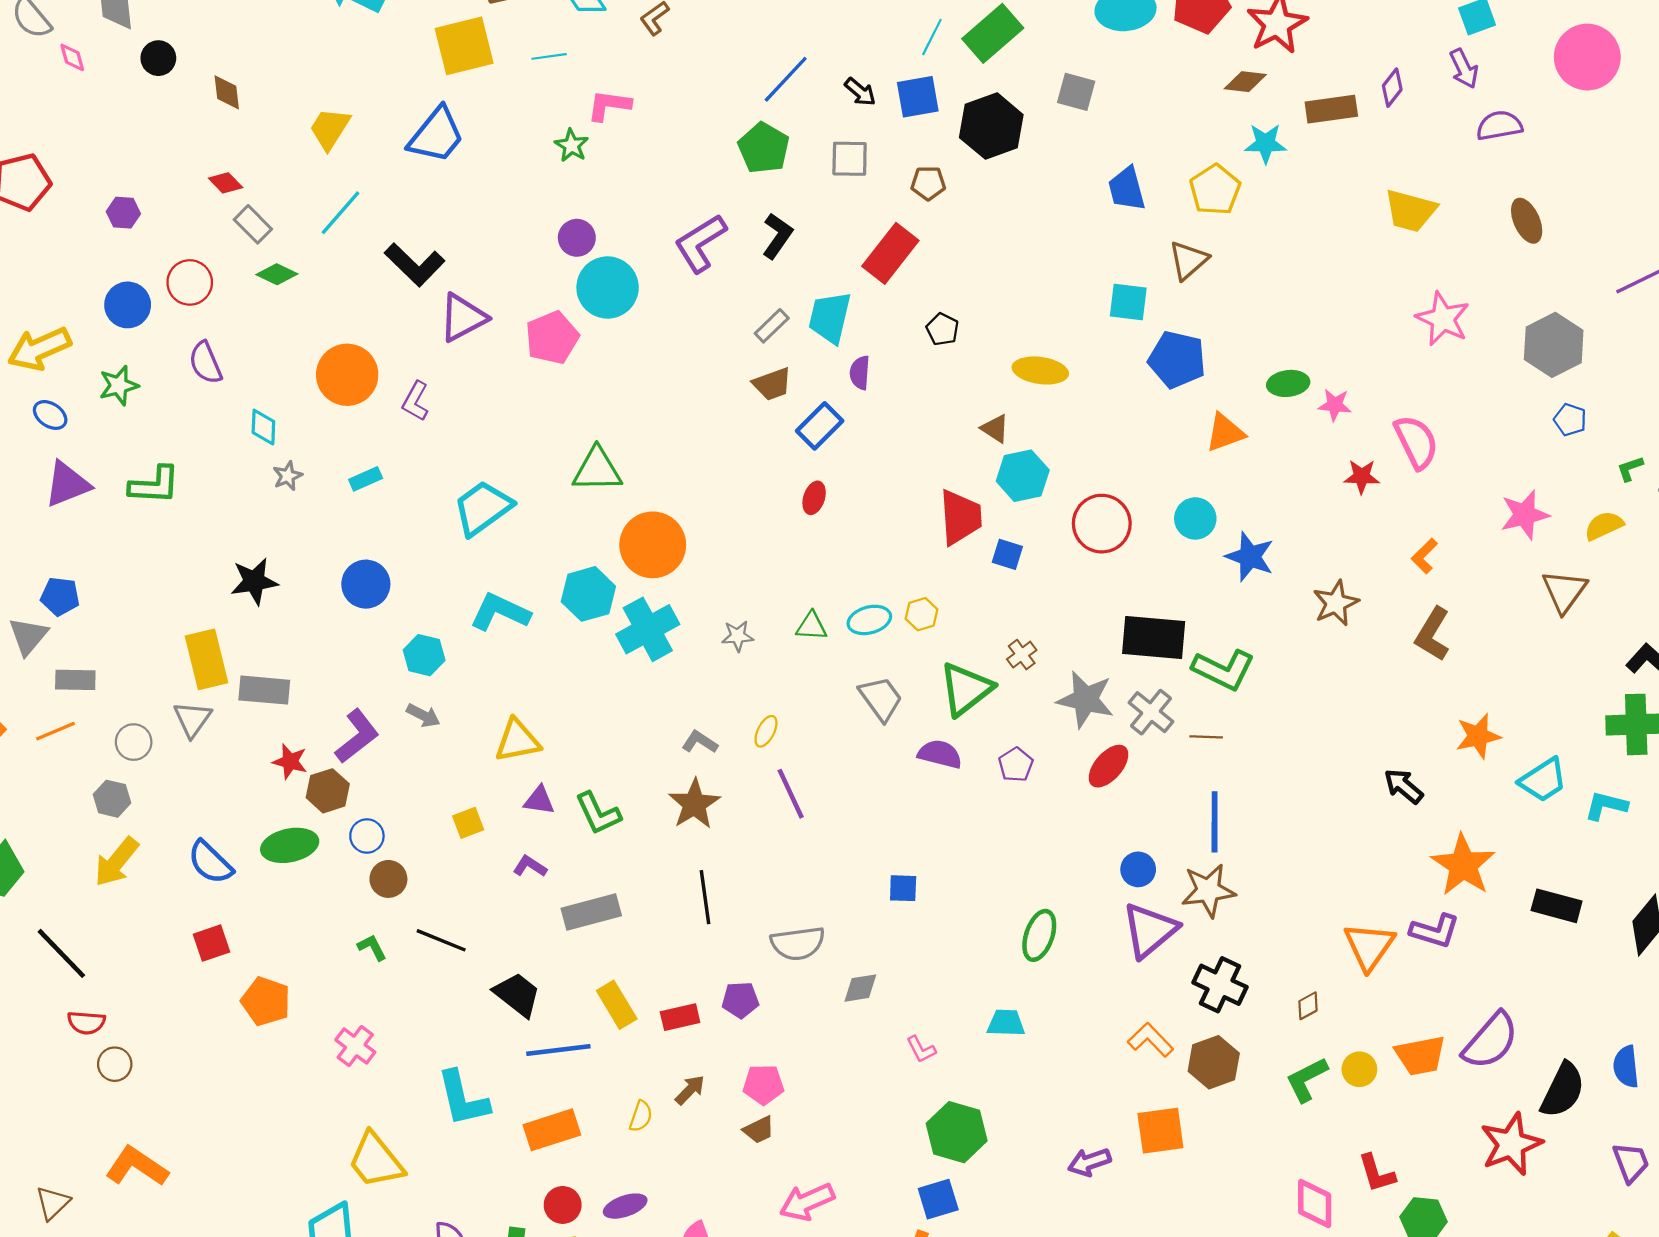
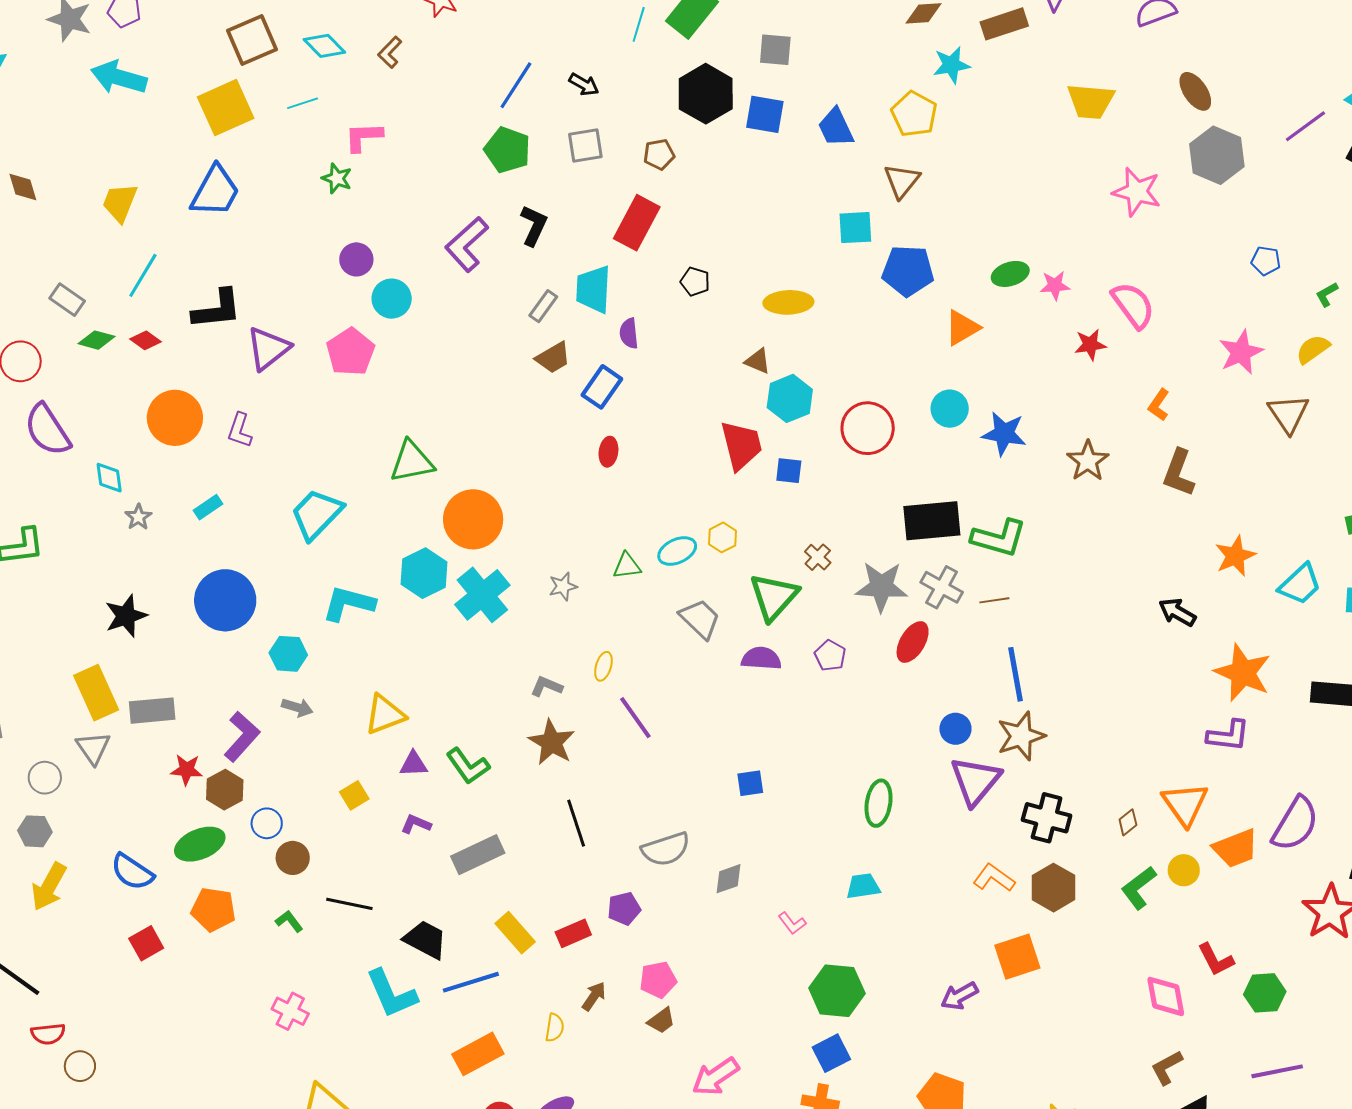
blue square: (918, 97) -> (765, 114), moved, turned 30
red diamond: (226, 183) -> (146, 340), moved
black L-shape: (415, 265) -> (217, 309), turned -40
cyan circle: (608, 287) -> (392, 299), size x0.7
gray hexagon: (1554, 345) -> (1217, 155), moved
purple semicircle: (205, 363) -> (47, 430), size x1.4
blue circle: (366, 584) -> (225, 600), size x1.4
orange triangle: (1369, 946) -> (1185, 804), moved
orange pentagon: (266, 1001) -> (213, 909), moved
cyan L-shape: (463, 1099) -> (391, 994), moved

